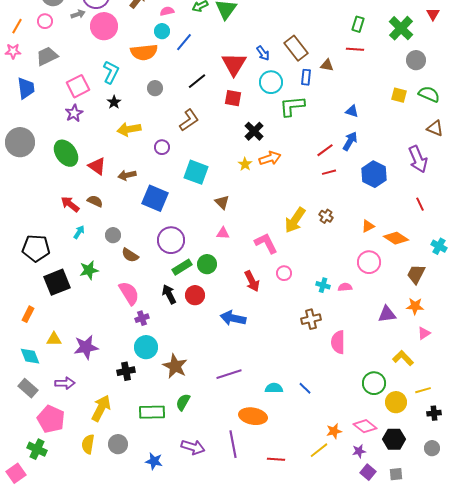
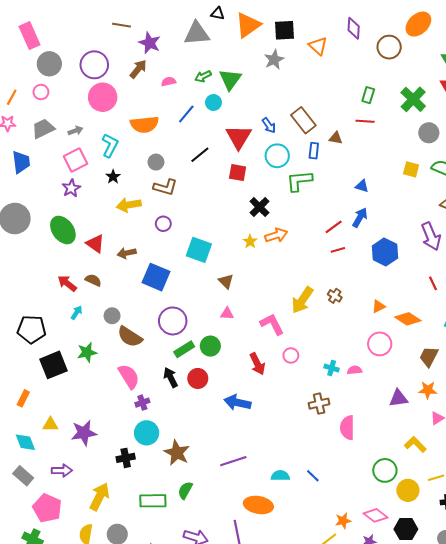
gray arrow: (78, 14) -> (75, 131), moved
cyan circle: (162, 31) -> (213, 102), moved
brown L-shape: (189, 120) -> (165, 187), moved, turned 50
brown semicircle: (130, 255) -> (130, 337), size x1.4

